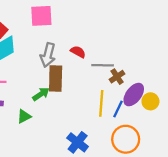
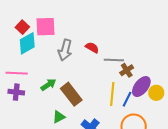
pink square: (41, 16) -> (45, 27), moved
brown rectangle: (56, 79) -> (71, 94), moved, turned -40
green arrow: (41, 94) -> (48, 85), moved
green triangle: (24, 116) -> (59, 117), moved

